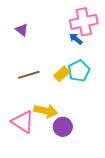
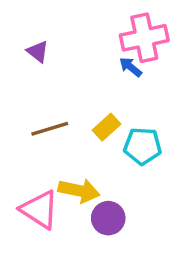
cyan pentagon: (79, 71) -> (143, 146), moved, turned 30

